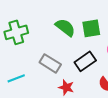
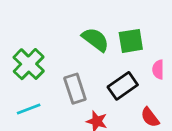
green cross: (16, 32) -> (29, 64), moved, turned -30
gray rectangle: (50, 63) -> (75, 89), turned 40

